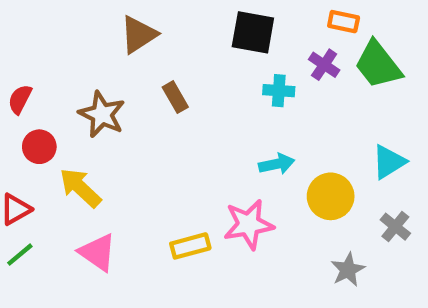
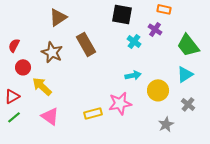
brown triangle: (139, 35) -> (58, 17), moved
green trapezoid: (378, 65) -> (188, 45), moved
cyan cross: (279, 91) -> (134, 41), turned 32
brown rectangle: (175, 97) -> (86, 44), size x1.6

